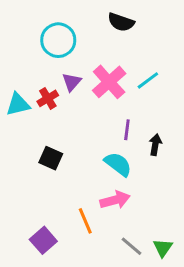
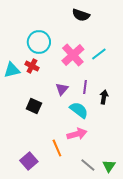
cyan circle: (58, 40) -> (39, 42), moved
purple triangle: (72, 82) -> (62, 89), moved
red cross: (48, 98) -> (32, 66), turned -32

